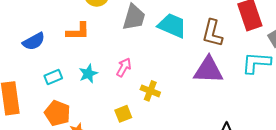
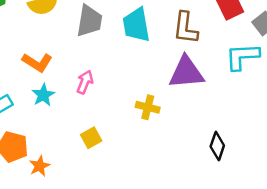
cyan trapezoid: (172, 26) -> (136, 25), turned -116
orange L-shape: (78, 31) -> (37, 62), moved, turned 40
yellow cross: (150, 91) -> (148, 107), moved

